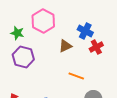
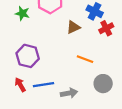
purple hexagon: (23, 57) -> (28, 56), moved

